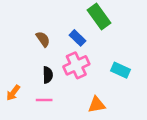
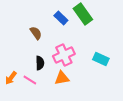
blue rectangle: (78, 38) -> (61, 18), moved
pink line: (44, 100) -> (30, 80), moved, turned 32
orange triangle: (97, 105) -> (62, 78), moved

